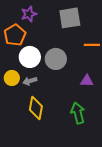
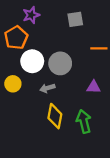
gray square: (70, 18) -> (75, 19), size x0.7
gray arrow: (30, 81) -> (47, 88), moved
yellow diamond: (36, 108) -> (55, 116), moved

